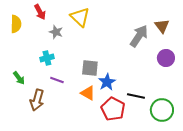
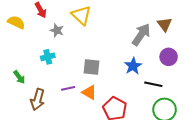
yellow semicircle: (16, 24) -> (16, 22), turned -66
purple line: (57, 80) -> (68, 88), moved, turned -32
blue star: (107, 82) -> (133, 66), moved
black line: (136, 96) -> (153, 84), moved

